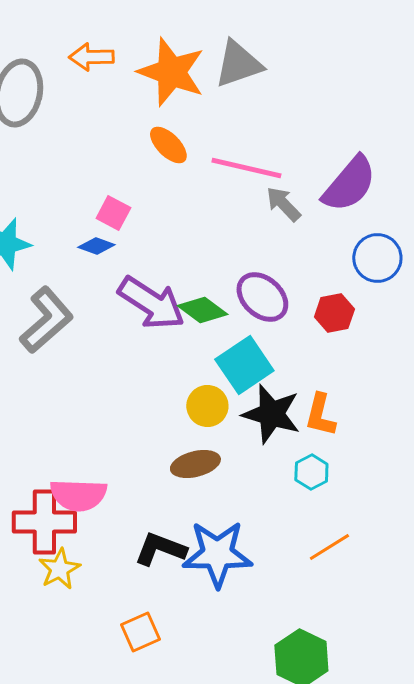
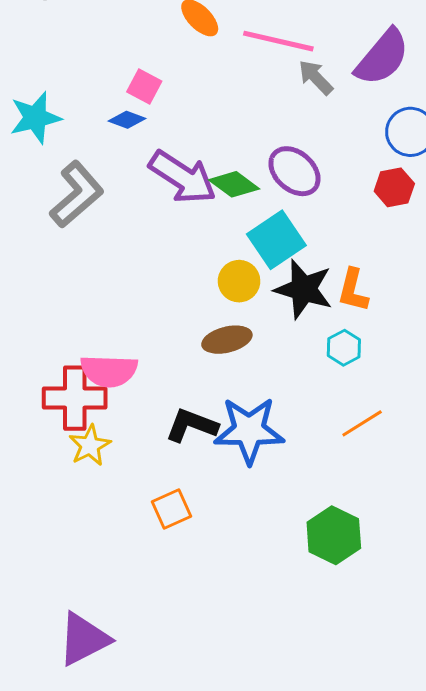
red hexagon: (334, 313) -> (394, 187), moved

